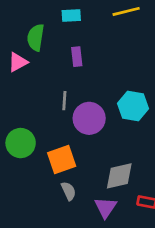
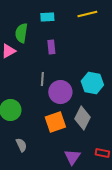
orange square: (62, 159) -> (55, 122), moved
gray diamond: (119, 176) -> (82, 118), moved, turned -50
gray semicircle: (69, 191) -> (21, 145), moved

